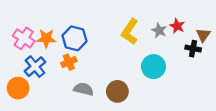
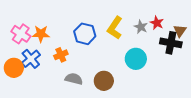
blue hexagon: (74, 38) -> (85, 34), moved
black cross: (193, 49) -> (171, 43), size x1.5
orange circle: (18, 88) -> (14, 68), moved

